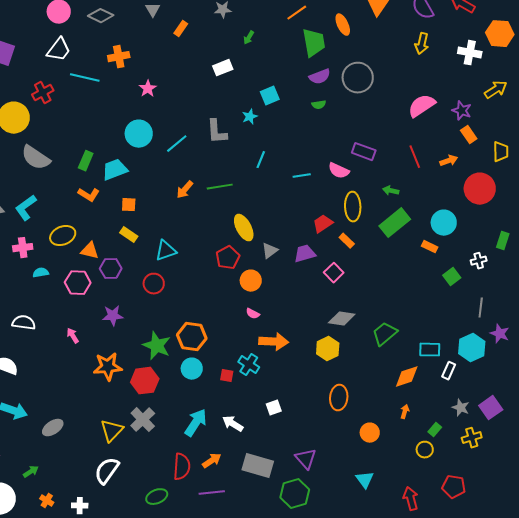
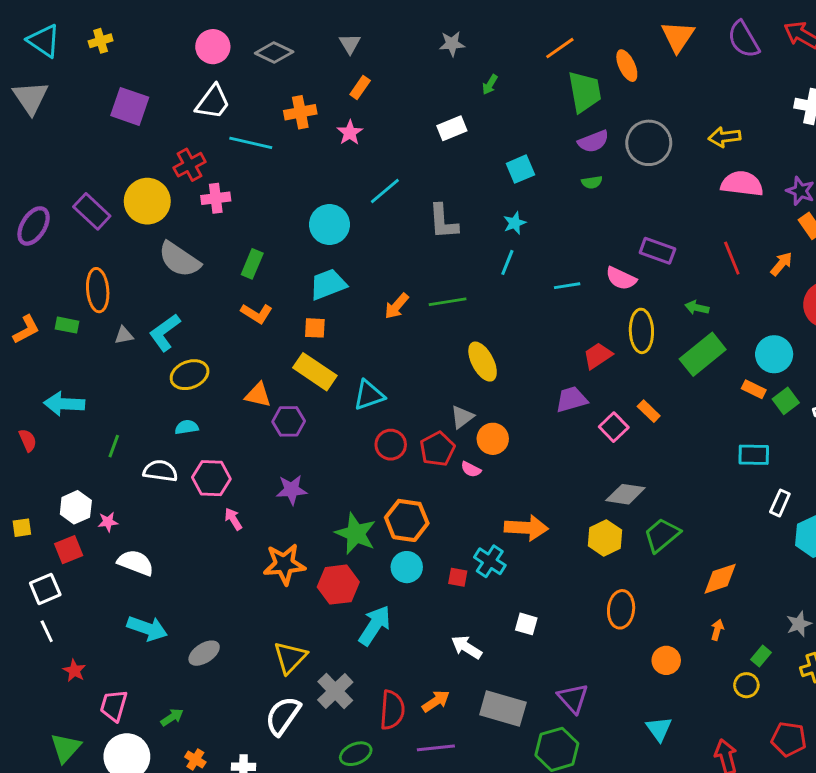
orange rectangle: (181, 29) -> (360, 87), moved
yellow arrow: (422, 44) -> (725, 137), moved, turned 70
pink star: (148, 89) -> (350, 133), moved
pink semicircle: (422, 106) -> (742, 184), turned 40
cyan star: (250, 117) -> (515, 223), moved
cyan line: (177, 144) -> (385, 191), moved
orange arrow: (449, 161) -> (781, 264), turned -30
cyan trapezoid: (115, 170) -> (328, 284), moved
yellow rectangle: (129, 235) -> (315, 372), size x1.6
yellow ellipse: (63, 236) -> (190, 375), moved
orange rectangle: (347, 241) -> (649, 411), moved
pink cross: (23, 248) -> (216, 198), moved
gray triangle: (270, 251) -> (462, 417), moved
red pentagon: (228, 258) -> (437, 449), moved
green square: (452, 277) -> (786, 401), moved
pink hexagon: (78, 283) -> (211, 478), moved
red circle: (154, 284) -> (391, 445), moved
pink semicircle: (253, 314) -> (471, 469), moved
white semicircle: (24, 323) -> (160, 471), moved
green trapezoid: (385, 334) -> (662, 535), moved
cyan rectangle: (430, 350) -> (754, 455), moved
white rectangle: (449, 371) -> (780, 503), moved
white square: (274, 408) -> (526, 624), turned 35
gray star: (461, 408) -> (799, 624), turned 30
gray cross: (143, 420) -> (335, 691), moved
cyan arrow: (196, 423) -> (375, 625), moved

